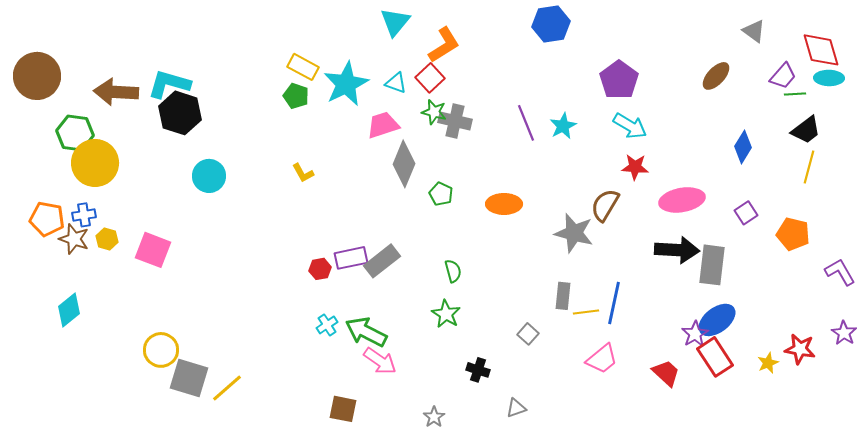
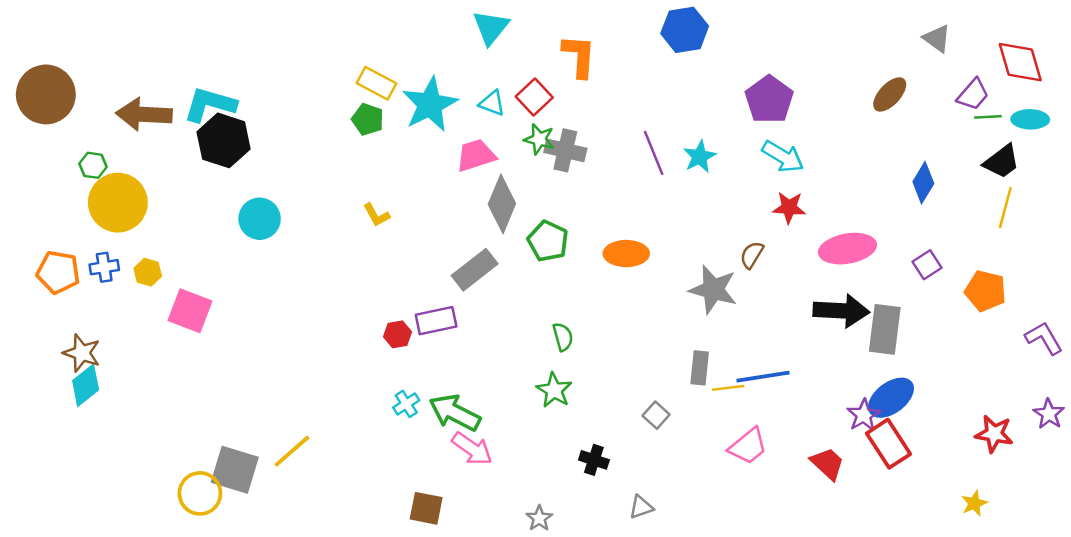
orange L-shape: (444, 45) -> (579, 56), moved, turned -54
cyan ellipse: (829, 78) -> (1030, 119), moved
green hexagon: (75, 133) -> (93, 165), size x0.6
green pentagon: (441, 194) -> (548, 241), size x1.4
brown semicircle: (605, 205) -> (752, 255), size x0.7
brown star: (74, 239) -> (82, 353), moved
yellow hexagon: (107, 239) -> (148, 272), moved
gray rectangle: (382, 261) -> (475, 270), moved
blue line: (614, 303) -> (763, 377), turned 69
yellow circle: (161, 350) -> (200, 493), moved
yellow star: (768, 363) -> (974, 503), moved
yellow line: (227, 388) -> (292, 451), moved

